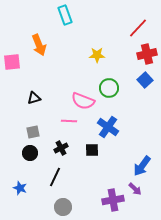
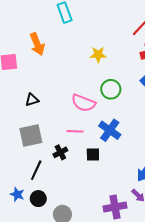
pink line: (69, 121) -> (75, 131), moved
gray square: (33, 132) -> (31, 136), size x1.6
black circle: (30, 153) -> (38, 199), moved
black line: (55, 177) -> (36, 170), moved

